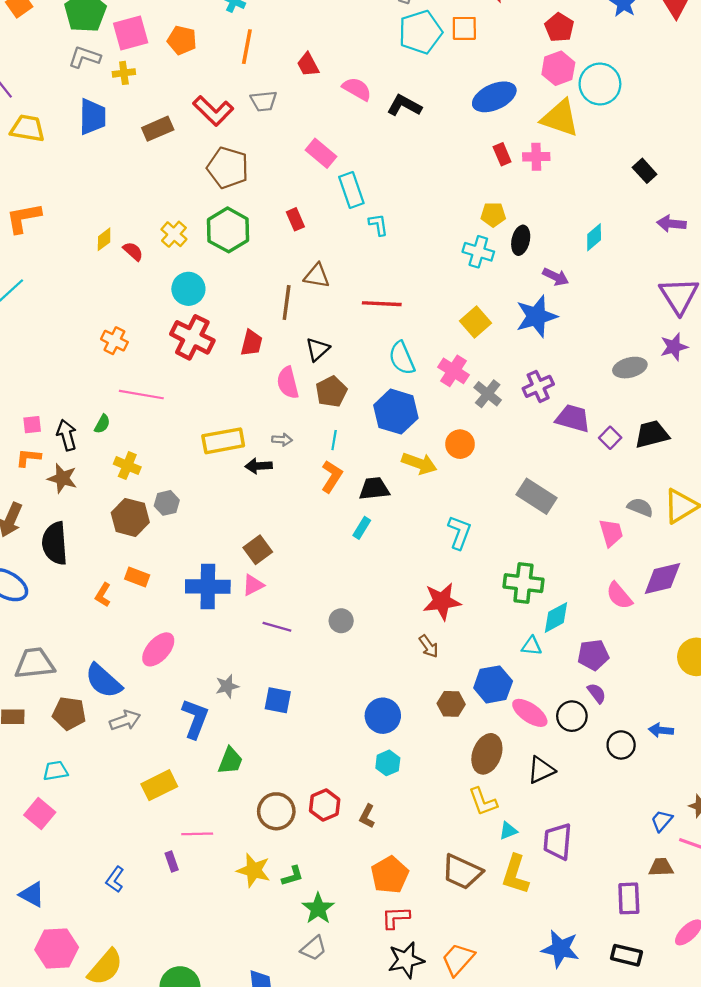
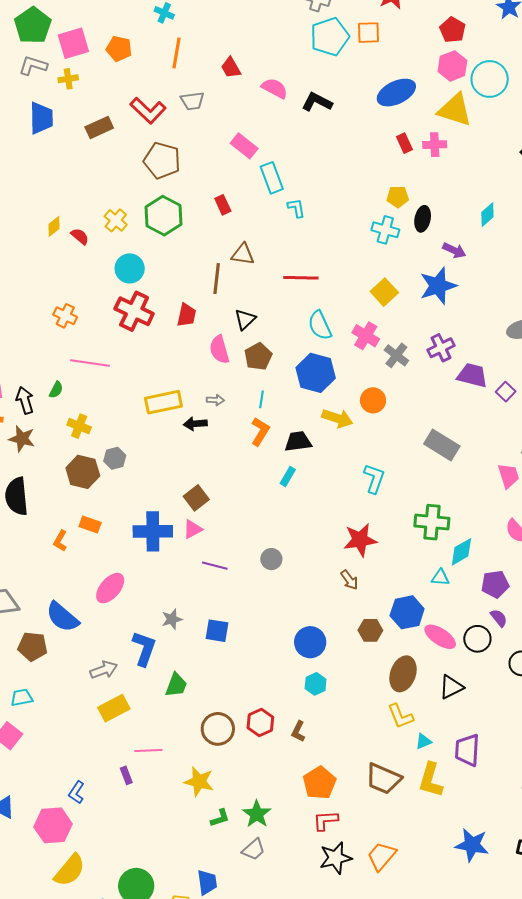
gray arrow: (125, 720) -> (104, 670), moved
green L-shape: (292, 876) -> (220, 818), moved
pink hexagon: (57, 948) -> (53, 825), moved

